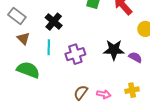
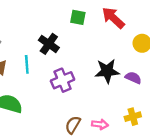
black cross: (54, 22) -> (49, 44), moved
cyan line: (49, 47) -> (27, 64), moved

